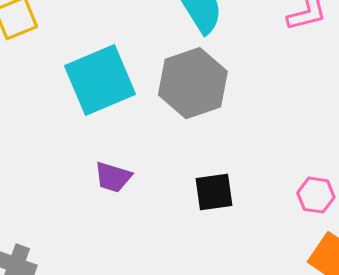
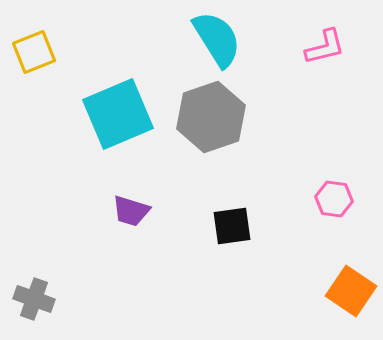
pink hexagon: (316, 195) -> (334, 199), moved

